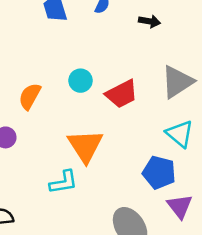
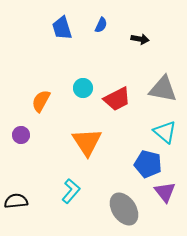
gray triangle: (177, 82) -> (163, 89), turned 44
cyan L-shape: (64, 182) -> (71, 191), moved, turned -40

